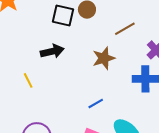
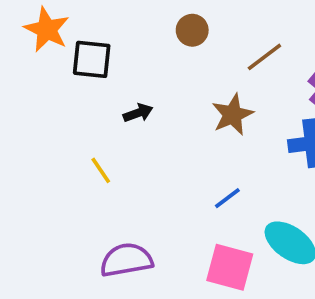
black square: (63, 15) -> (92, 59), moved
black arrow: (52, 51) -> (138, 113), size x0.7

